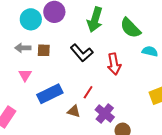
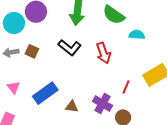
brown square: (44, 50) -> (32, 51), turned 32
pink triangle: (25, 75) -> (13, 87), moved
red line: (88, 92) -> (126, 87), moved

